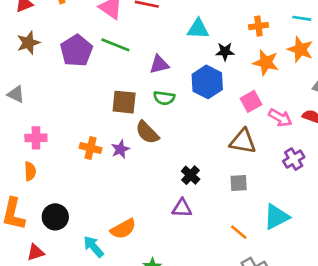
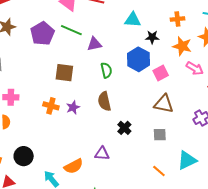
purple triangle: (159, 64) -> (94, 44), moved
green semicircle: (164, 98) -> (106, 70), turned -112
pink square: (251, 101) -> (161, 73), moved
brown square: (124, 102) -> (64, 73), moved
pink arrow: (280, 118) -> (195, 68), moved
brown semicircle: (147, 132) -> (104, 101), moved, turned 30
purple triangle: (182, 208) -> (102, 154), moved

